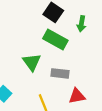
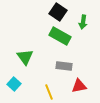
green triangle: (32, 62) -> (25, 57), moved

